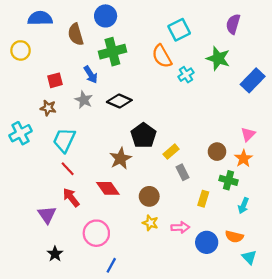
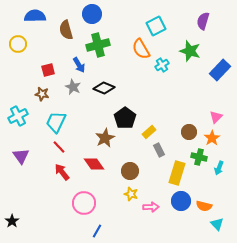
yellow rectangle: (203, 199) -> (177, 173), size x1.6
cyan arrow: (243, 206) -> (219, 168), moved
purple triangle: (47, 215) -> (21, 156), moved
pink arrow: (180, 227) -> (151, 207), moved
blue circle: (207, 242) -> (181, 201), moved
black star: (55, 254) -> (12, 221), moved

